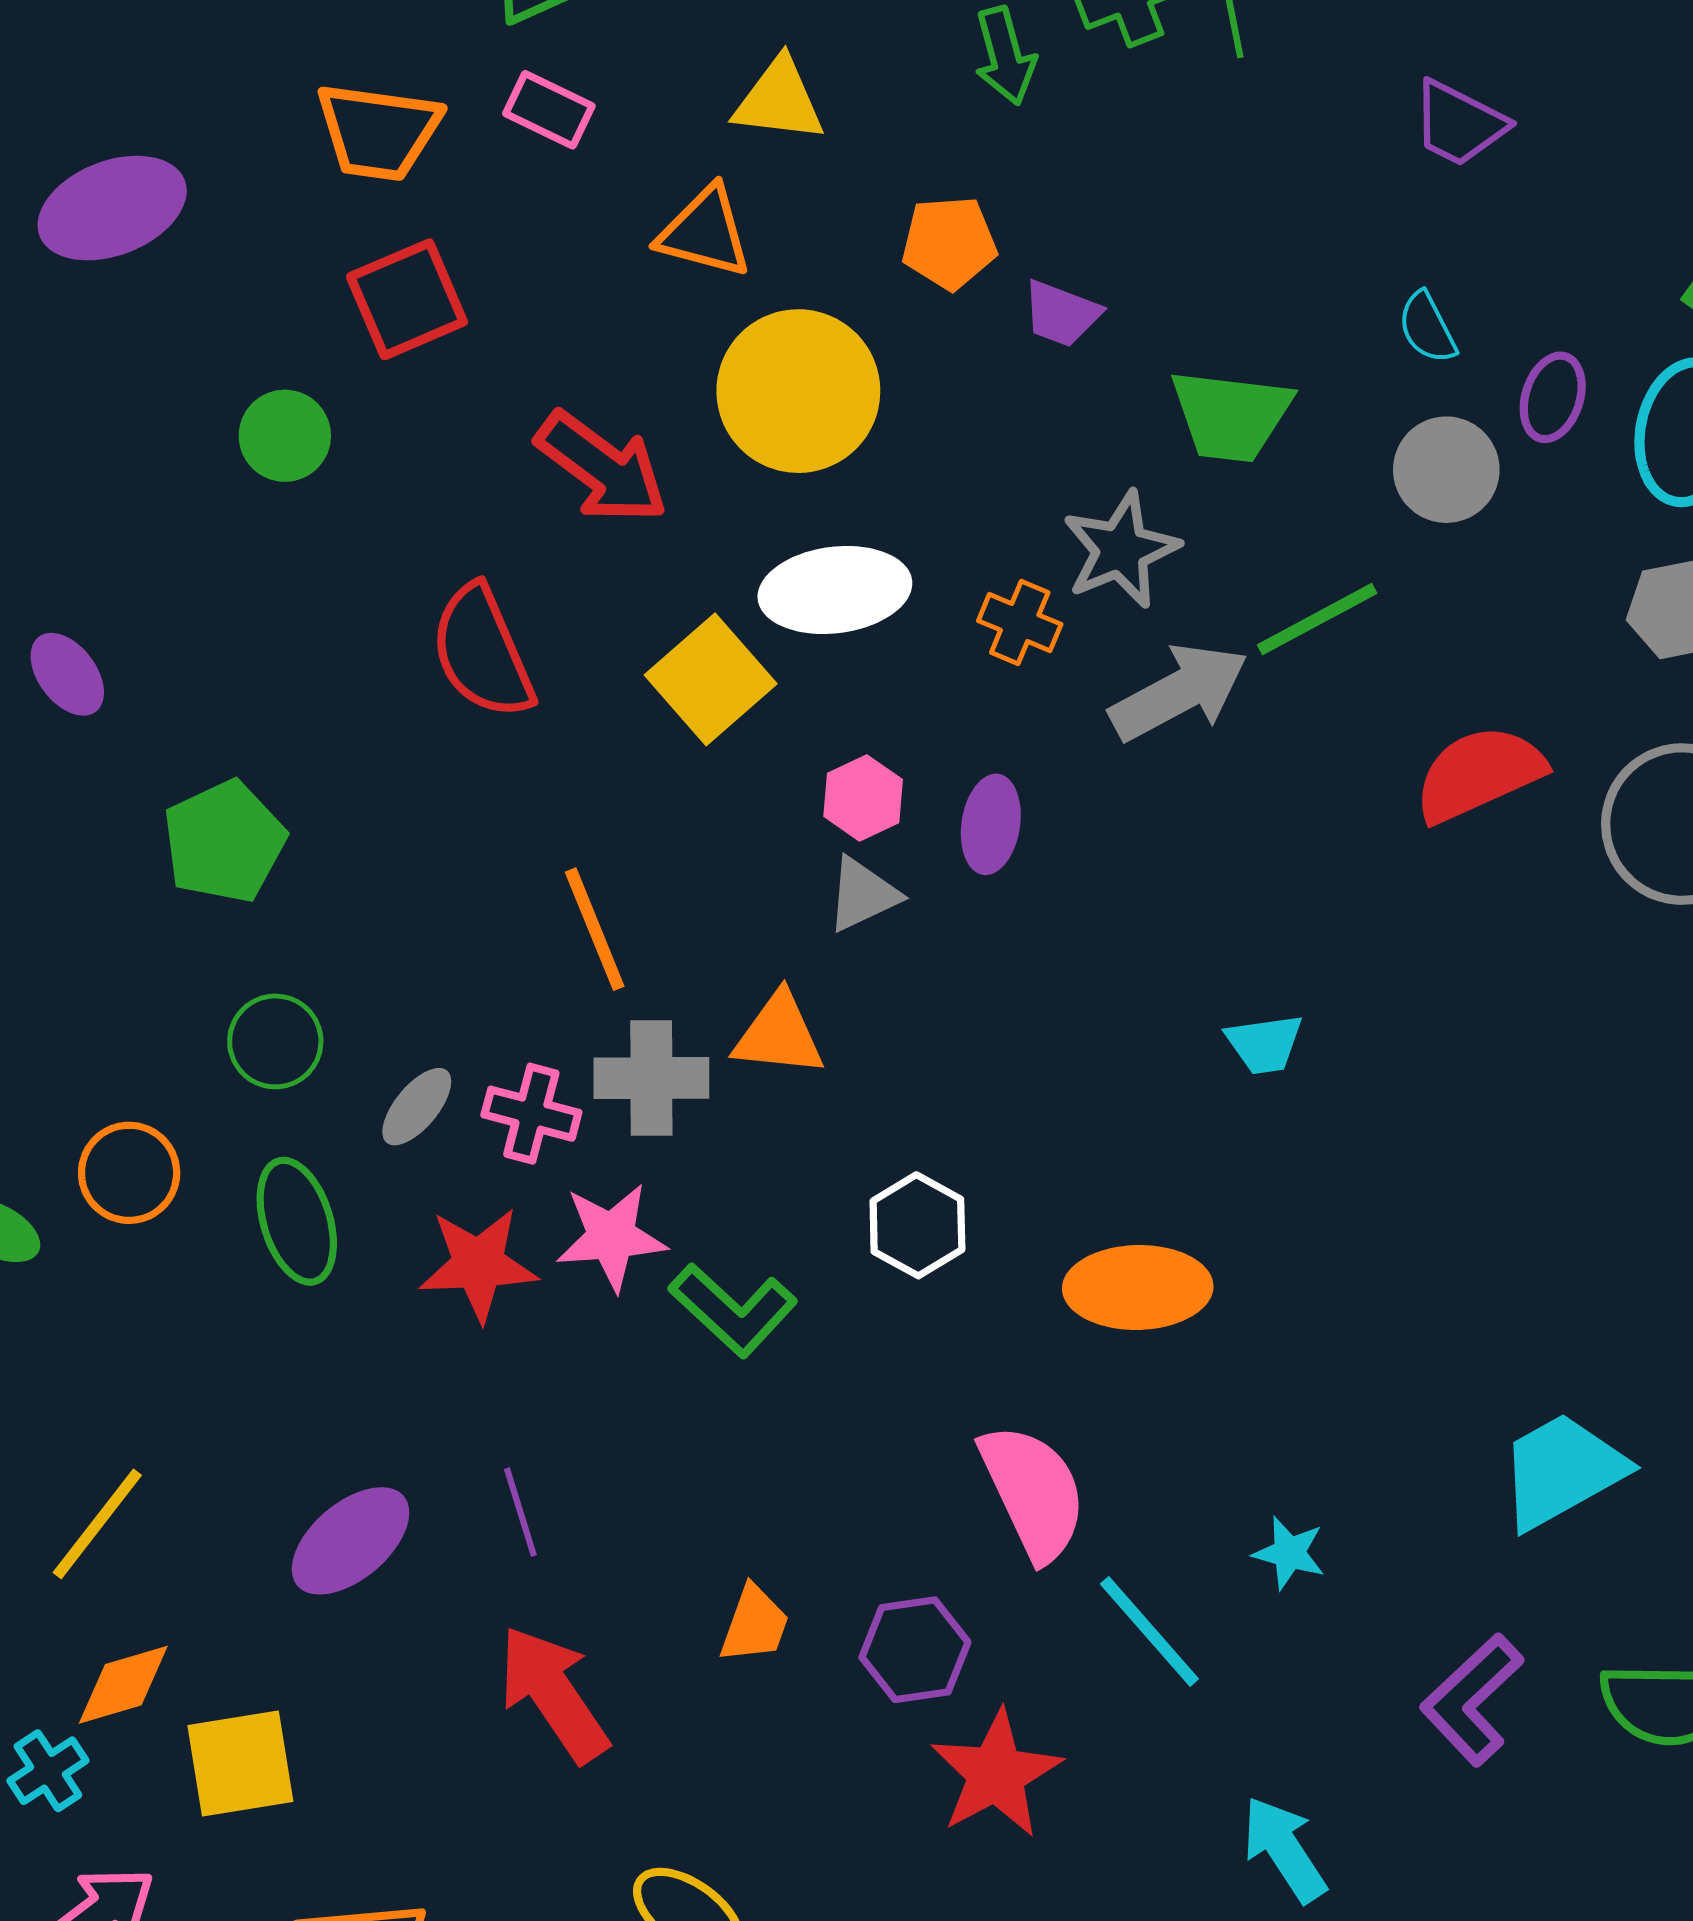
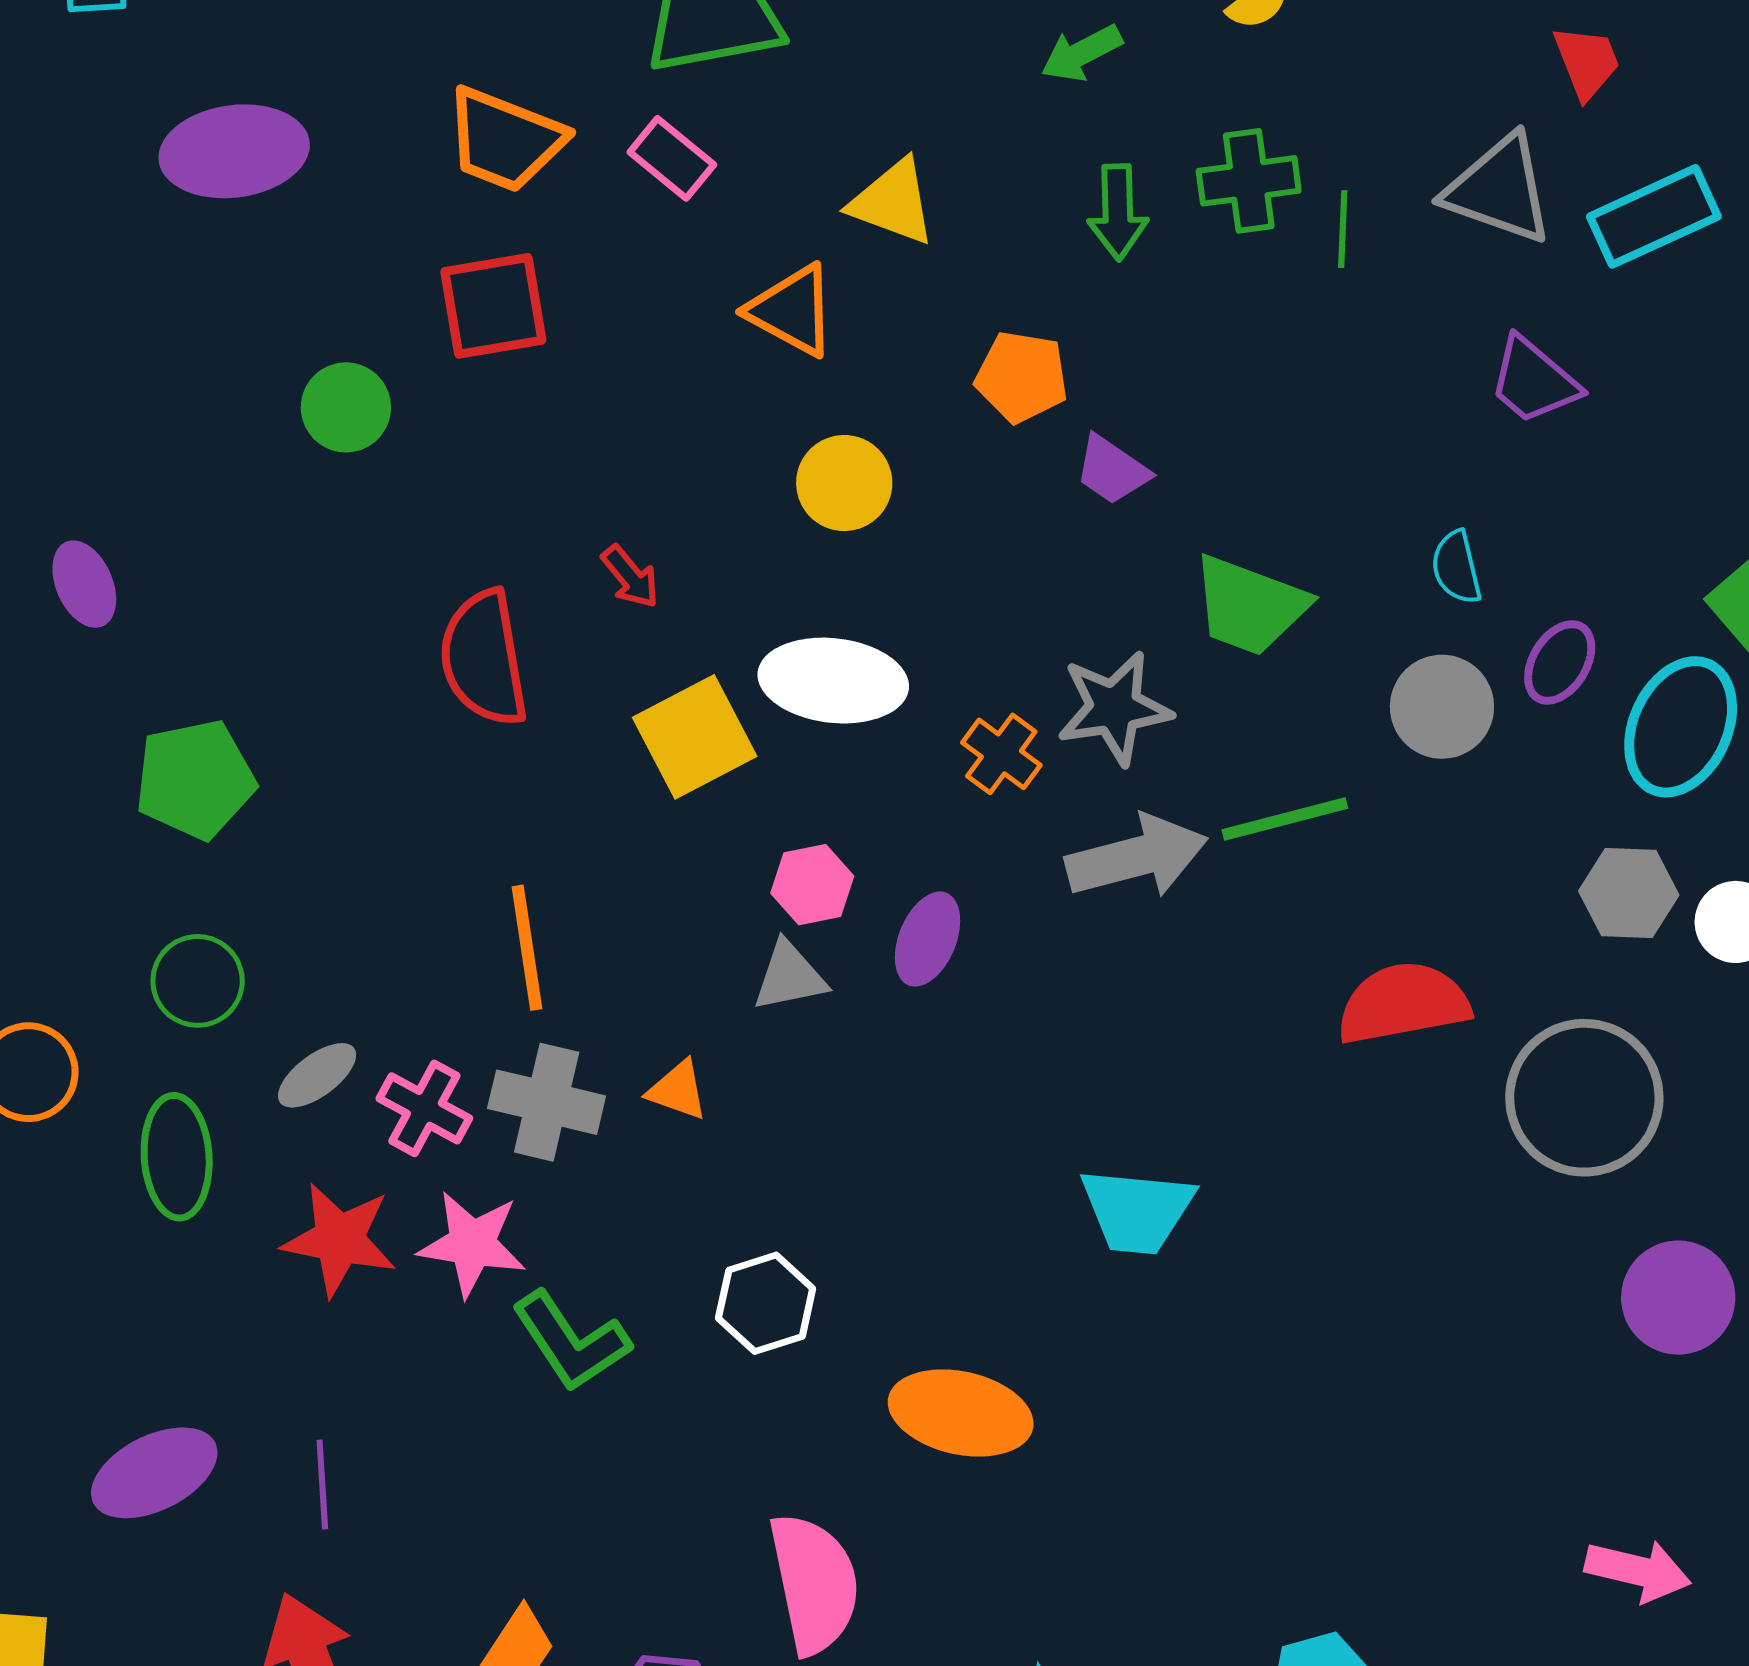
yellow circle: (798, 391) -> (844, 483), size x0.6
red arrow: (602, 467) -> (630, 577), moved, size x0.5
orange triangle: (779, 1035) -> (678, 1090), size x0.7
cyan trapezoid: (1264, 1044) -> (1137, 1211), size x1.5

